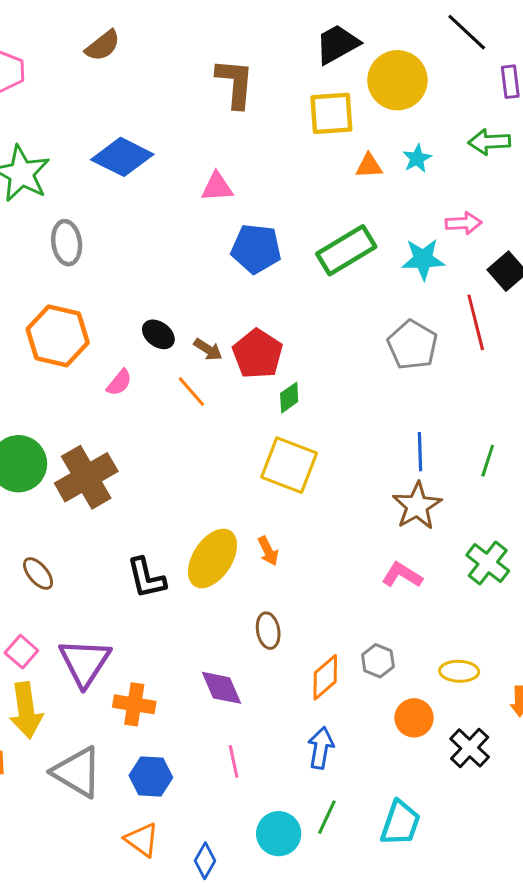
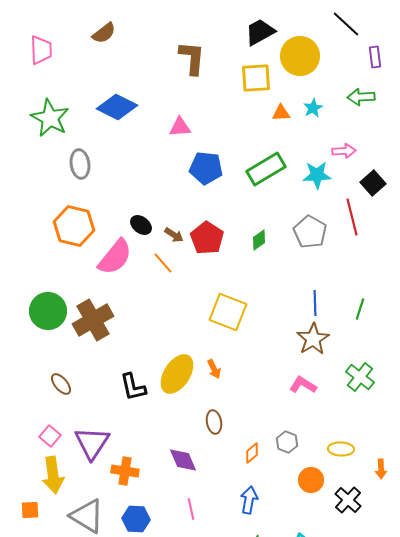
pink semicircle: (119, 383) -> (115, 257), size x2.0
green diamond: (289, 398) -> (259, 240), moved
orange diamond: (325, 677) -> (252, 453), size x0.7

